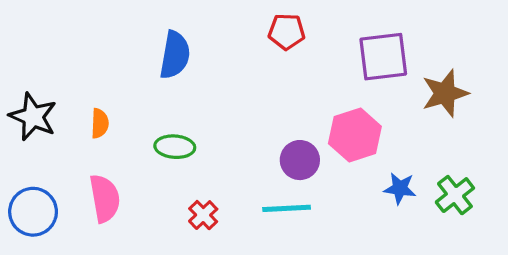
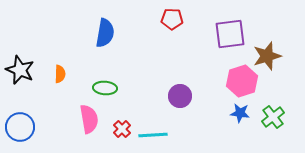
pink hexagon: (355, 135) -> (242, 81), moved
pink semicircle: (105, 198) -> (89, 119), moved
cyan line: (287, 208) -> (153, 135), moved

